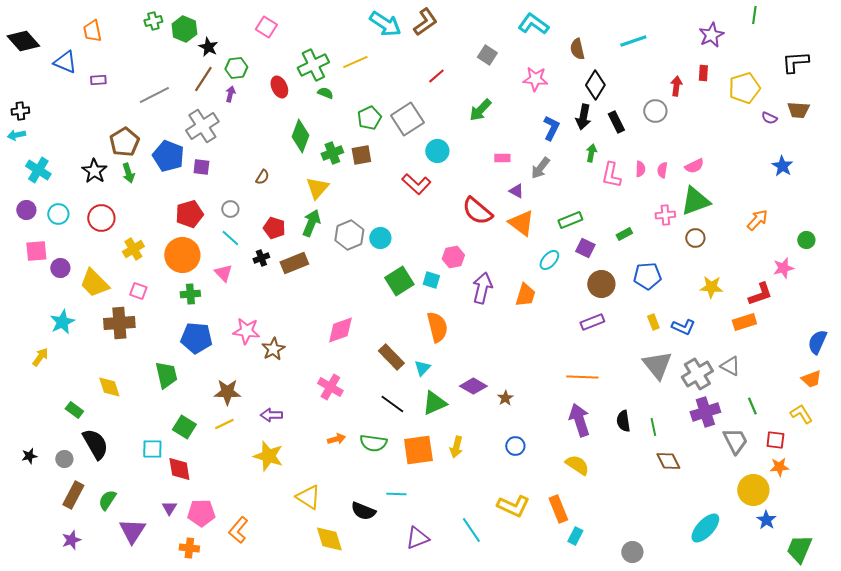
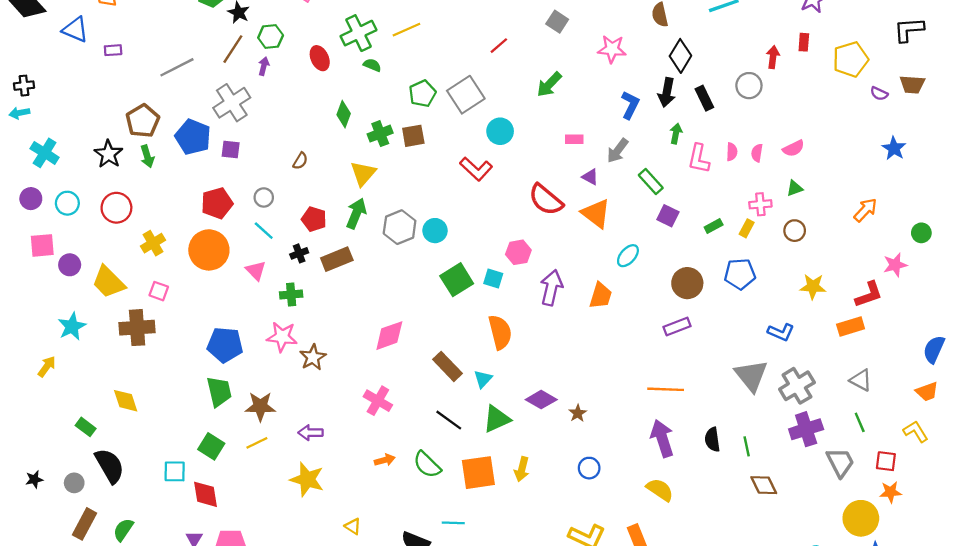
green diamond: (300, 136) -> (344, 114), size x0.7
green triangle: (695, 201) -> (795, 188), size x0.5
green rectangle: (570, 220) -> (651, 181), moved, turned 70
purple square: (585, 248) -> (668, 216), moved
green cross: (190, 294) -> (291, 294), moved
yellow rectangle: (653, 322) -> (747, 228), moved, turned 49
gray triangle: (730, 366) -> (861, 380), moved
green trapezoid: (166, 375) -> (219, 392), moved
green semicircle: (373, 443) -> (427, 465), turned 36
yellow triangle: (308, 497) -> (353, 526), size x0.6

